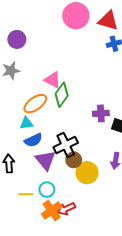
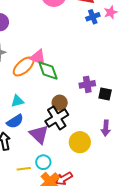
green diamond: (62, 95) -> (48, 71), turned -50
orange ellipse: (35, 104) -> (24, 66), moved
blue semicircle: (33, 140) -> (15, 121), moved
brown circle: (74, 160) -> (60, 103), moved

